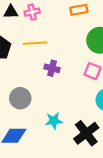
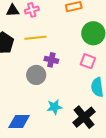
gray circle: (20, 98) -> (36, 75), moved

